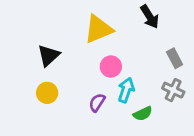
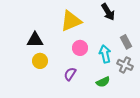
black triangle: (49, 55) -> (35, 40), turned 42
cyan arrow: (126, 90) -> (105, 54), moved, turned -30
yellow circle: (47, 93) -> (40, 61), moved

